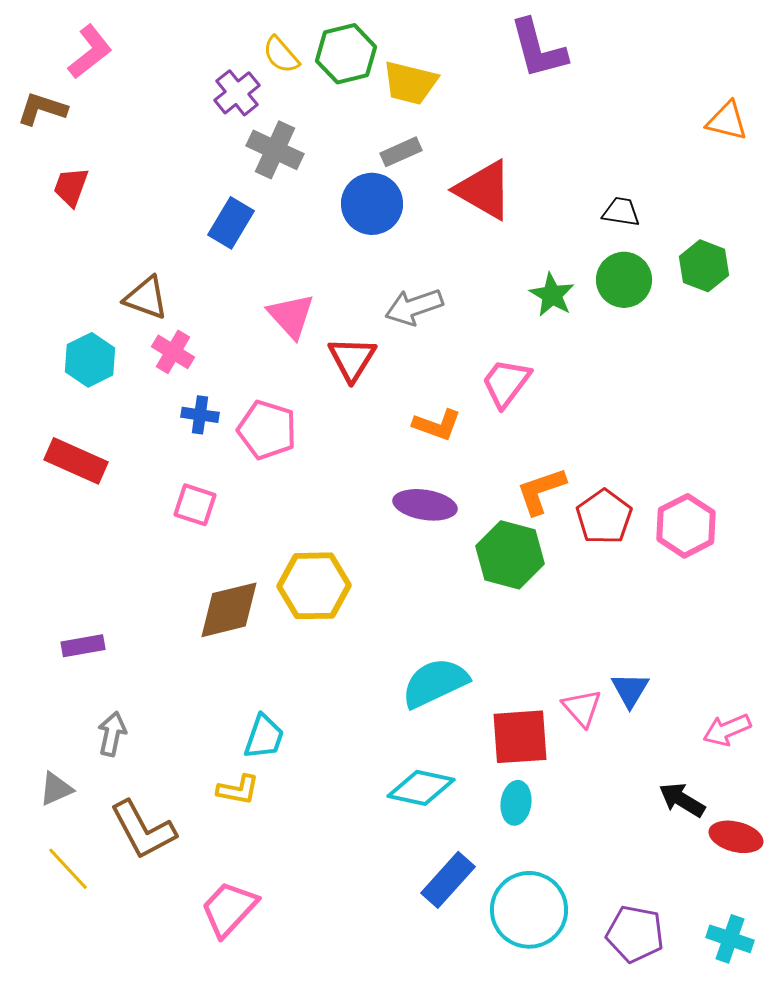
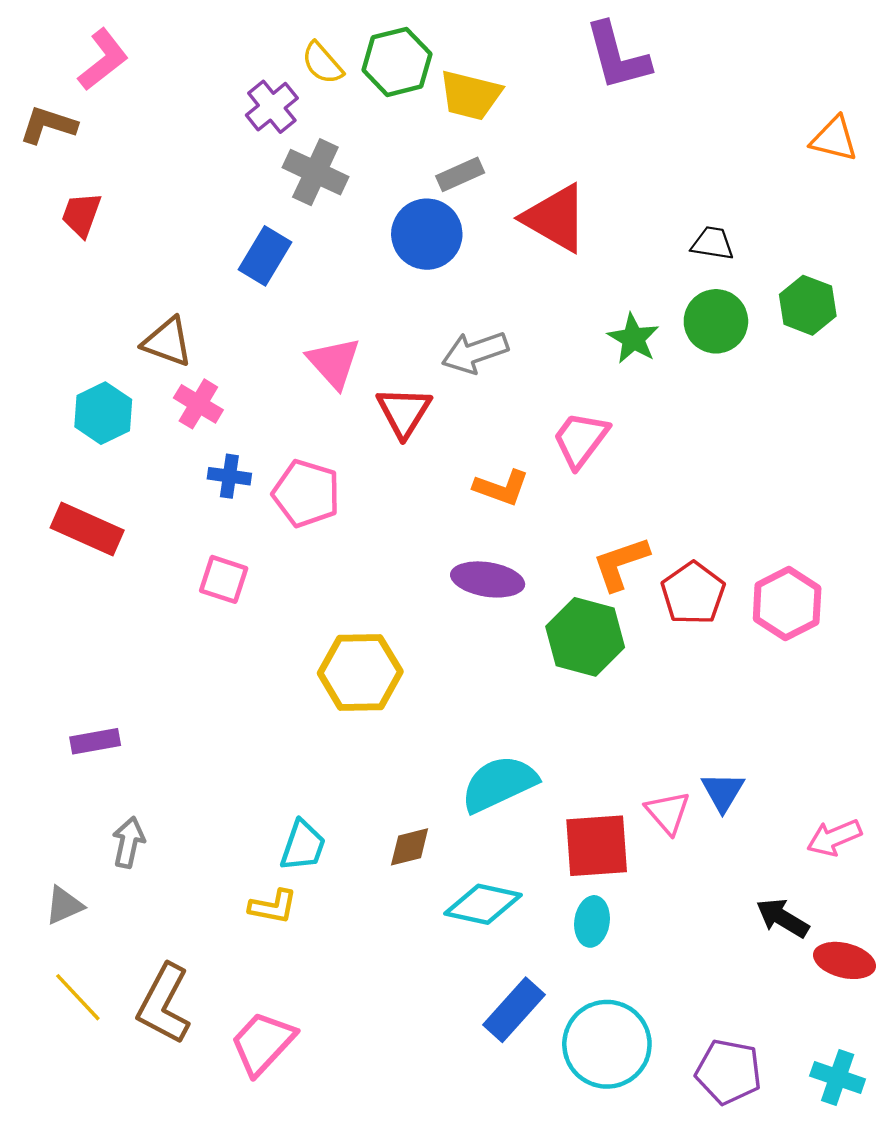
brown diamond: (229, 610) -> (410, 847), moved, size x0.6
brown L-shape: (143, 830) -> (164, 1004), moved, turned 56

